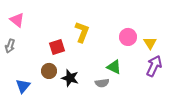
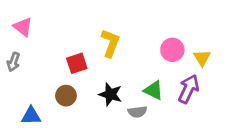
purple arrow: (154, 66) -> (189, 89), moved
black star: (70, 78) -> (110, 94), moved
blue triangle: (23, 86) -> (31, 116), turned 49

